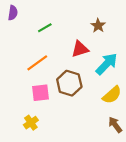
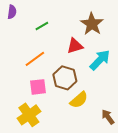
brown star: (98, 26) -> (92, 24), size x1.6
yellow semicircle: (112, 95) -> (79, 100), moved
yellow cross: (31, 123) -> (29, 115), size x1.6

